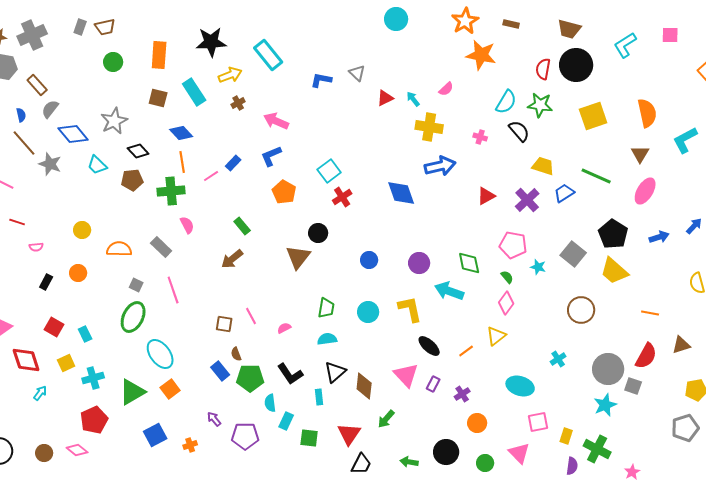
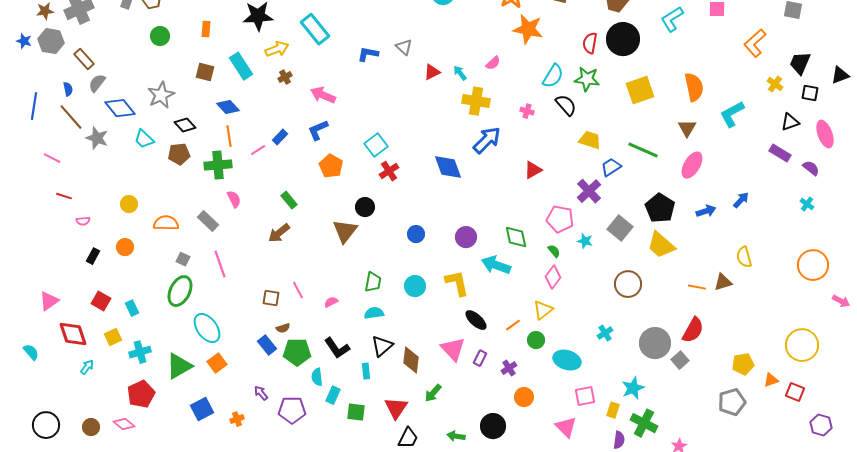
orange rectangle: (159, 55) -> (206, 29), size x0.6
blue arrow: (440, 166) -> (487, 140), turned -32
purple cross: (527, 200) -> (589, 191), moved
brown triangle: (681, 345) -> (723, 282), moved
brown semicircle: (236, 354) -> (283, 328), turned -88
gray square: (633, 386) -> (680, 360), turned 30
cyan star: (605, 405) -> (633, 388), moved
green circle: (485, 463) -> (536, 340), moved

